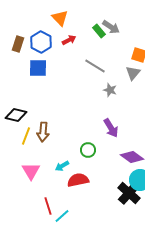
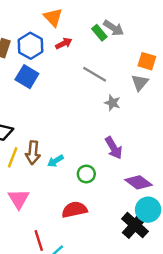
blue square: (38, 68) -> (27, 77), turned 30
cyan arrow: (62, 166) -> (55, 161), moved

